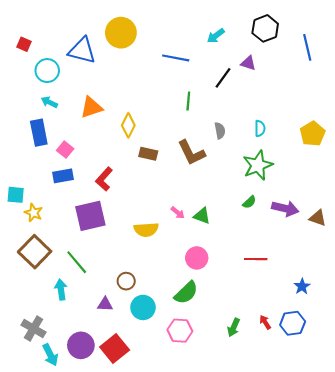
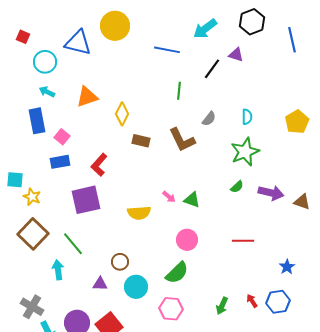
cyan arrow: (216, 36) -> (205, 29), size x1.4
gray semicircle: (220, 131) -> (209, 119), turned 49

